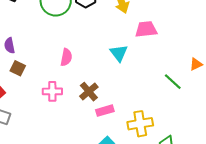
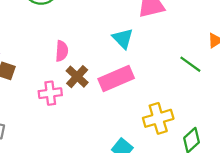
brown cross: (89, 92) -> (77, 77), moved
pink rectangle: (105, 111) -> (116, 78), moved, size x1.6

